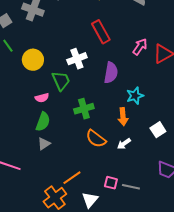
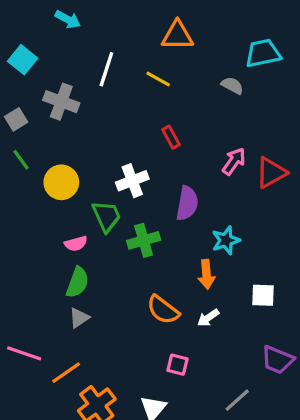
red rectangle: (101, 32) -> (171, 137), size x0.6
green cross: (84, 109) -> (144, 240), moved
white square: (158, 130) -> (263, 295), turned 35
orange line: (72, 178) -> (66, 373), moved
pink square: (111, 183) -> (177, 365), moved
gray line: (131, 187) -> (237, 400), moved, turned -54

